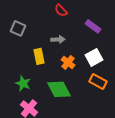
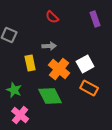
purple rectangle: (93, 26) -> (95, 19), moved, turned 35
orange cross: (68, 62) -> (59, 69), size x1.5

